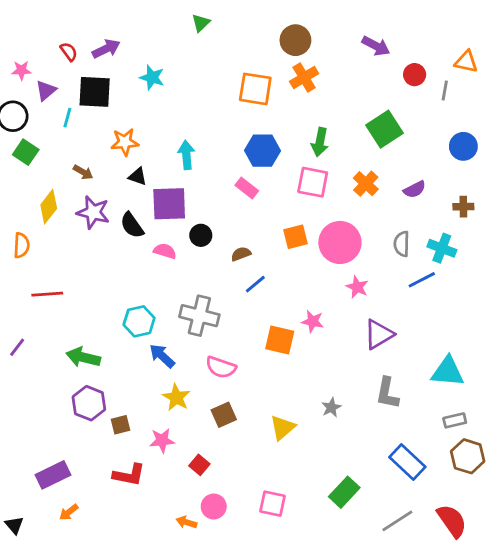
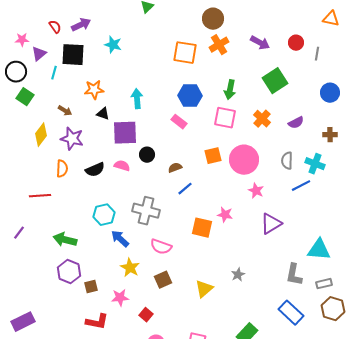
purple arrow: (376, 46) -> (260, 43), moved
orange triangle: (466, 62) -> (331, 19), moved
black semicircle: (132, 225) -> (95, 170), moved, turned -78
orange semicircle: (21, 245) -> (62, 169), moved
gray L-shape: (387, 393) -> (294, 275), moved
purple rectangle: (53, 475) -> (23, 322), moved

